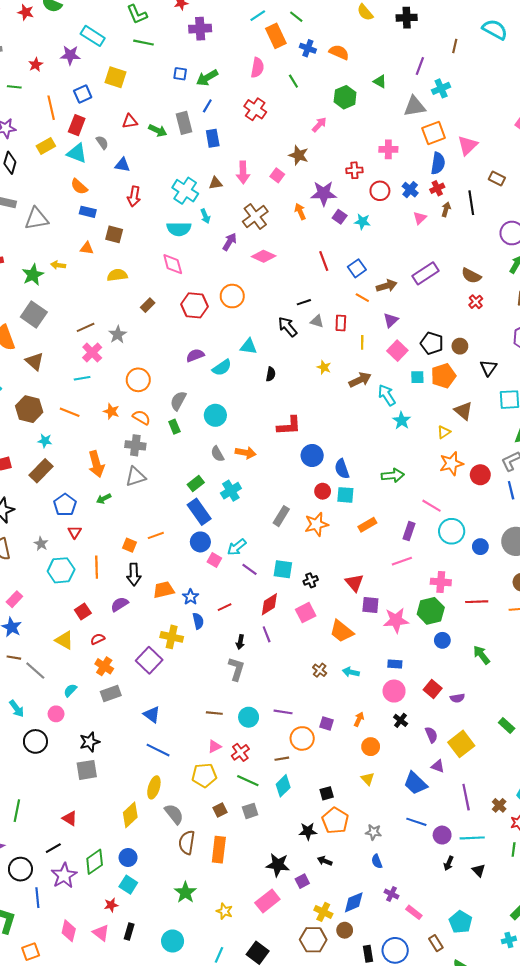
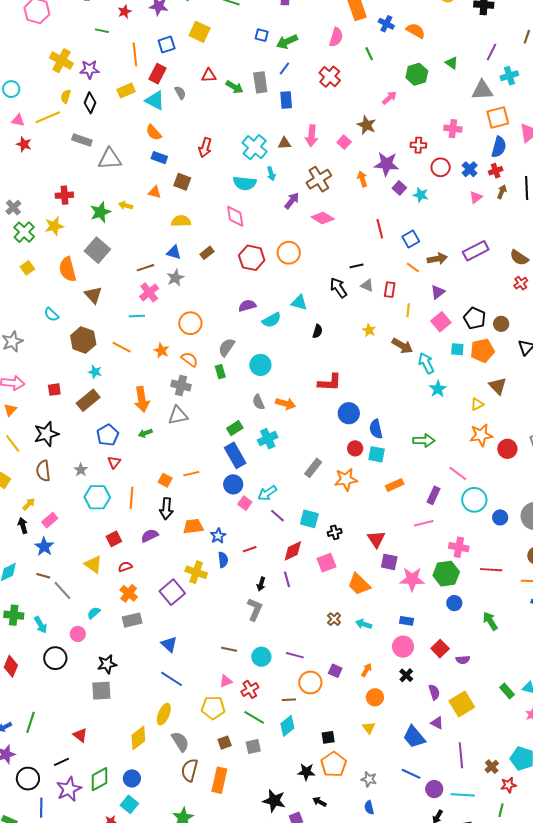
blue triangle: (122, 165) -> (174, 252), moved
brown arrow: (360, 380) -> (402, 346), turned 50

